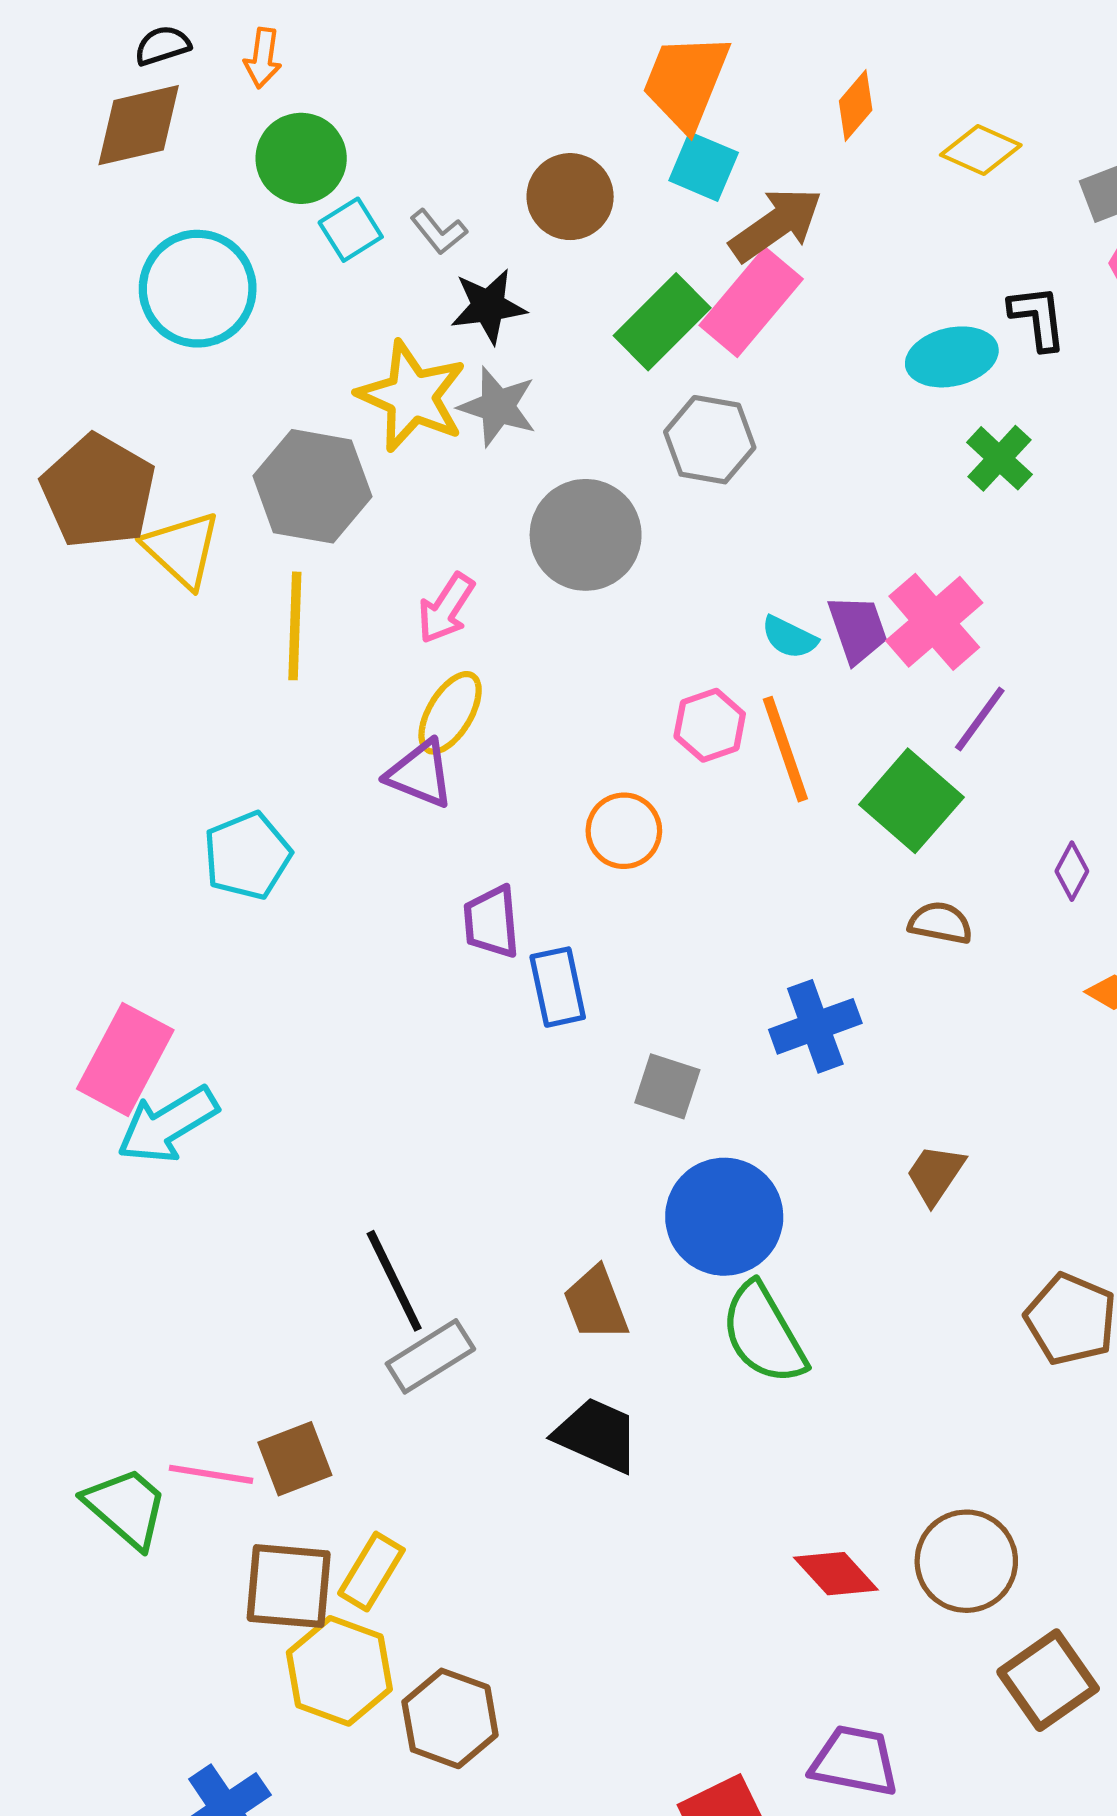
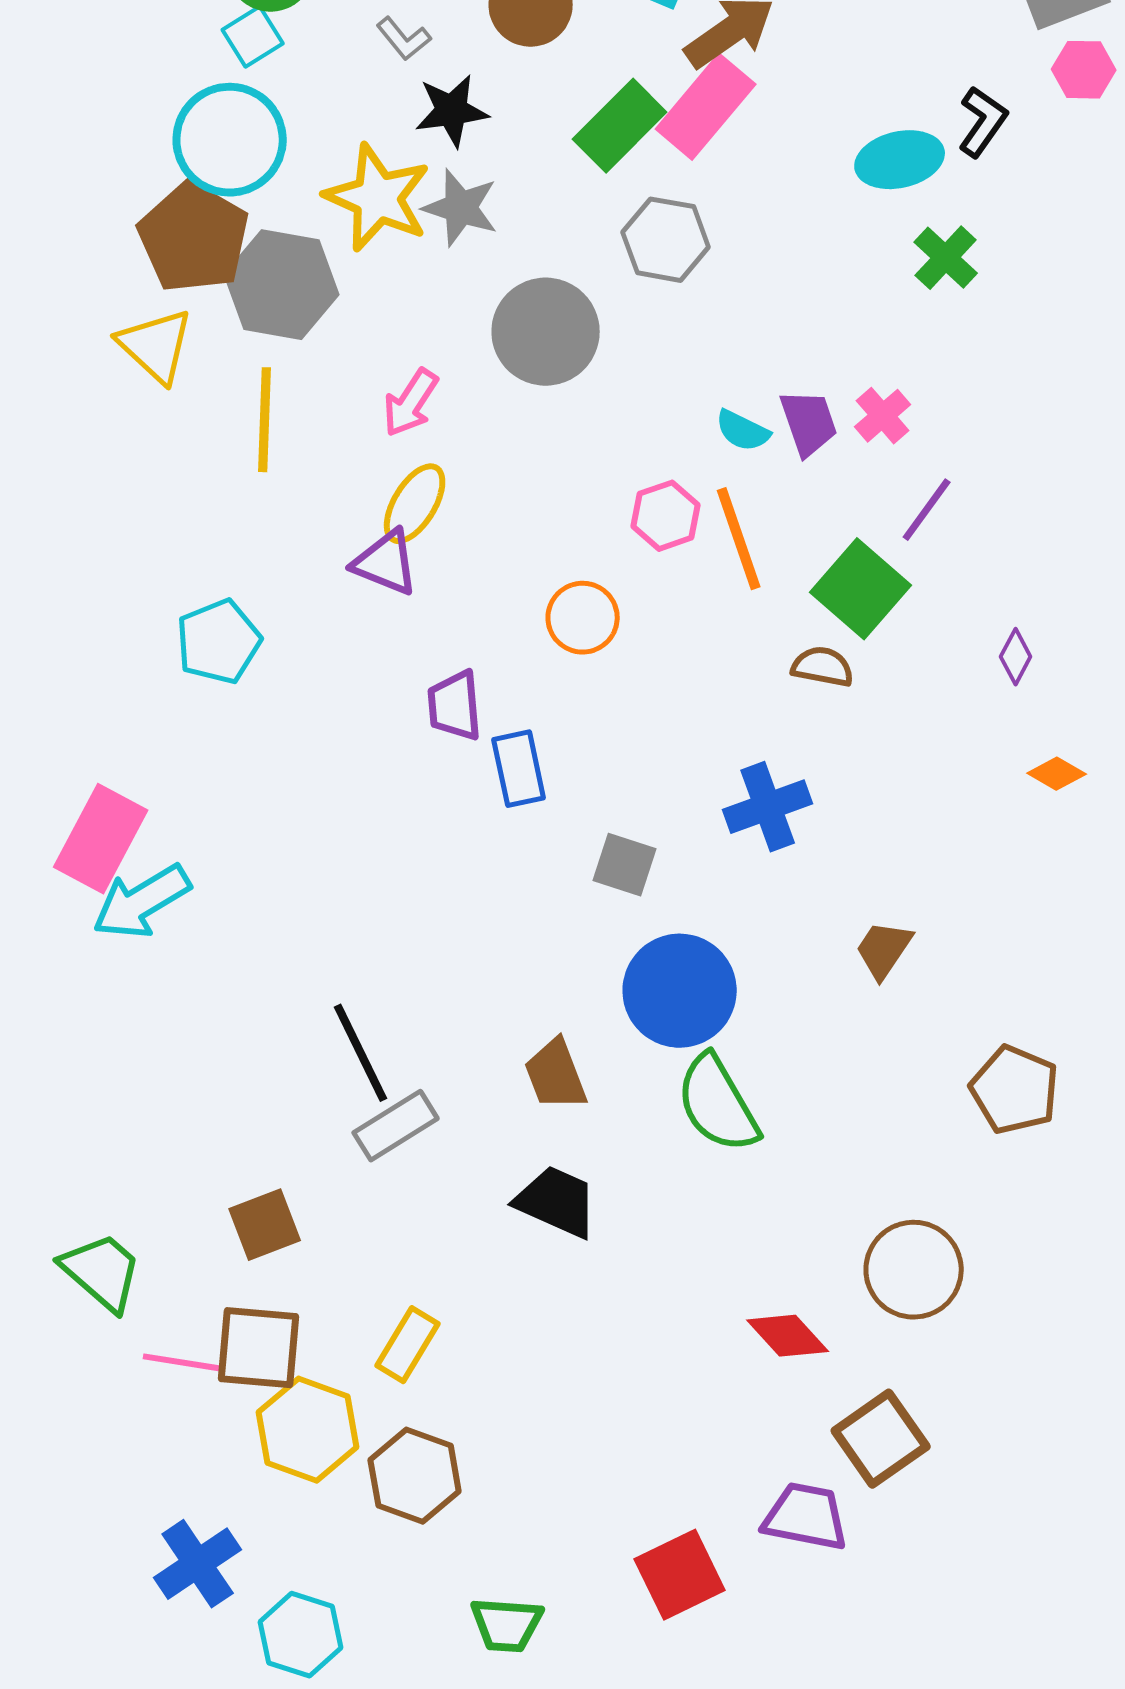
cyan square: (351, 230) -> (253, 37), moved
cyan circle: (198, 289) -> (230, 140), moved
black L-shape: (1038, 318) -> (983, 122), turned 42
brown pentagon: (98, 491) -> (194, 238), moved
pink cross: (934, 622) -> (883, 416), size x0.6
brown semicircle: (940, 923) -> (823, 667), moved
pink line: (211, 1474) -> (184, 1363), moved
brown circle: (966, 1561) -> (914, 1270), moved
yellow rectangle: (371, 1572) -> (408, 1345), moved
brown square: (1048, 1680) -> (881, 1439), moved

